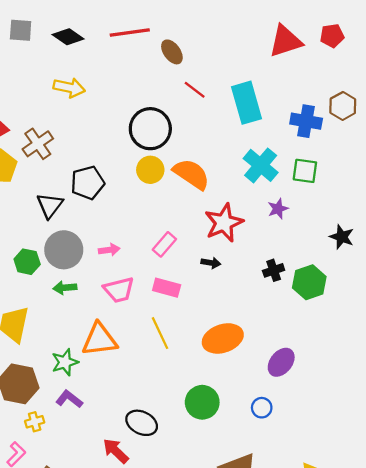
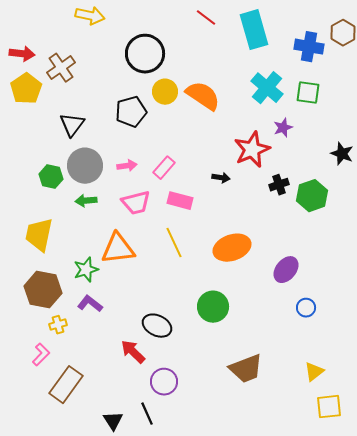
black circle: (150, 129) -> (145, 54), moved
black pentagon: (88, 183) -> (131, 112), moved
red star: (224, 223) -> (252, 150), moved
pink rectangle: (164, 244) -> (164, 168), moved
blue circle: (262, 408) -> (306, 308), moved

